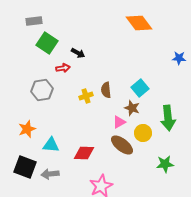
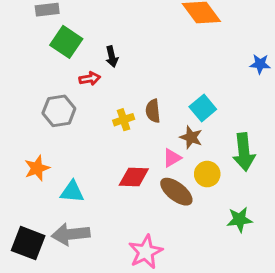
black arrow: (78, 53) -> (112, 57), turned 48
red diamond: (84, 153) -> (134, 177), moved
black square: (25, 167) -> (28, 243), moved
gray arrow: (50, 174) -> (71, 234), size x1.4

